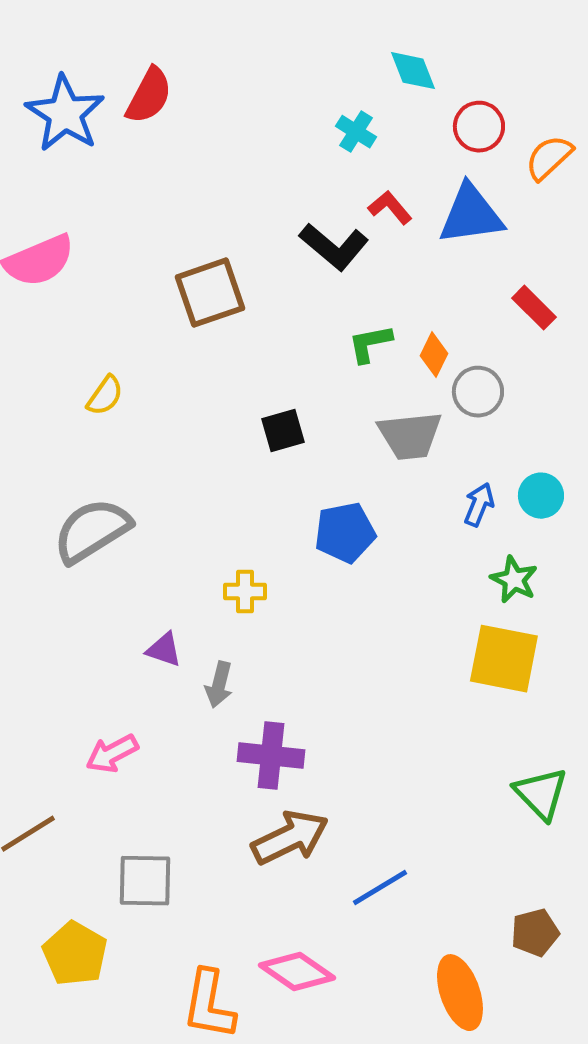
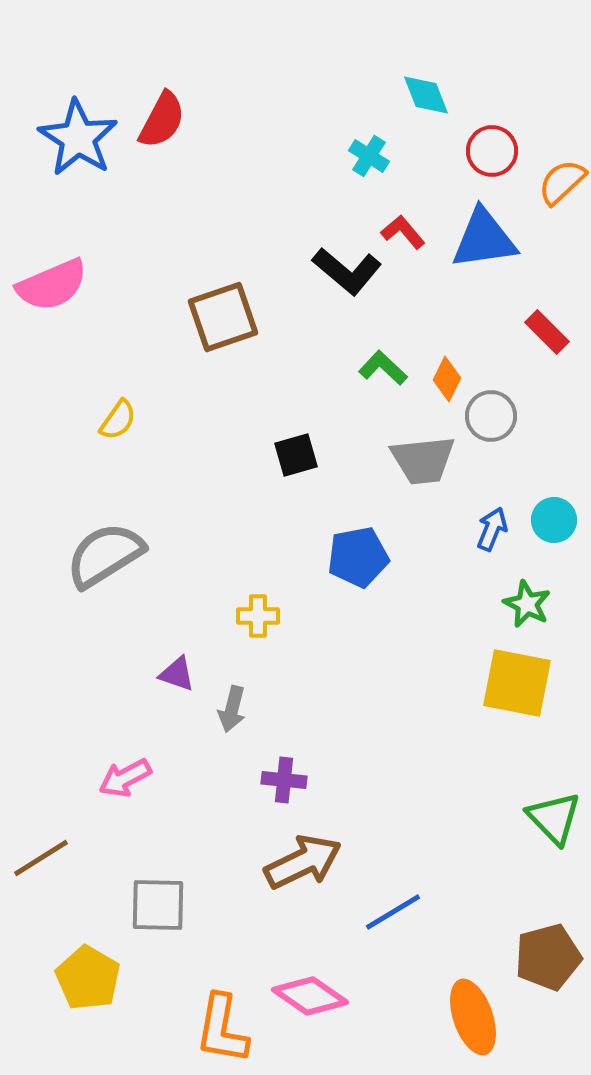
green L-shape: (370, 344) -> (383, 368), turned 54
purple cross: (271, 756) -> (284, 780), size x0.7
brown pentagon: (535, 933) -> (548, 957), size x1.4

